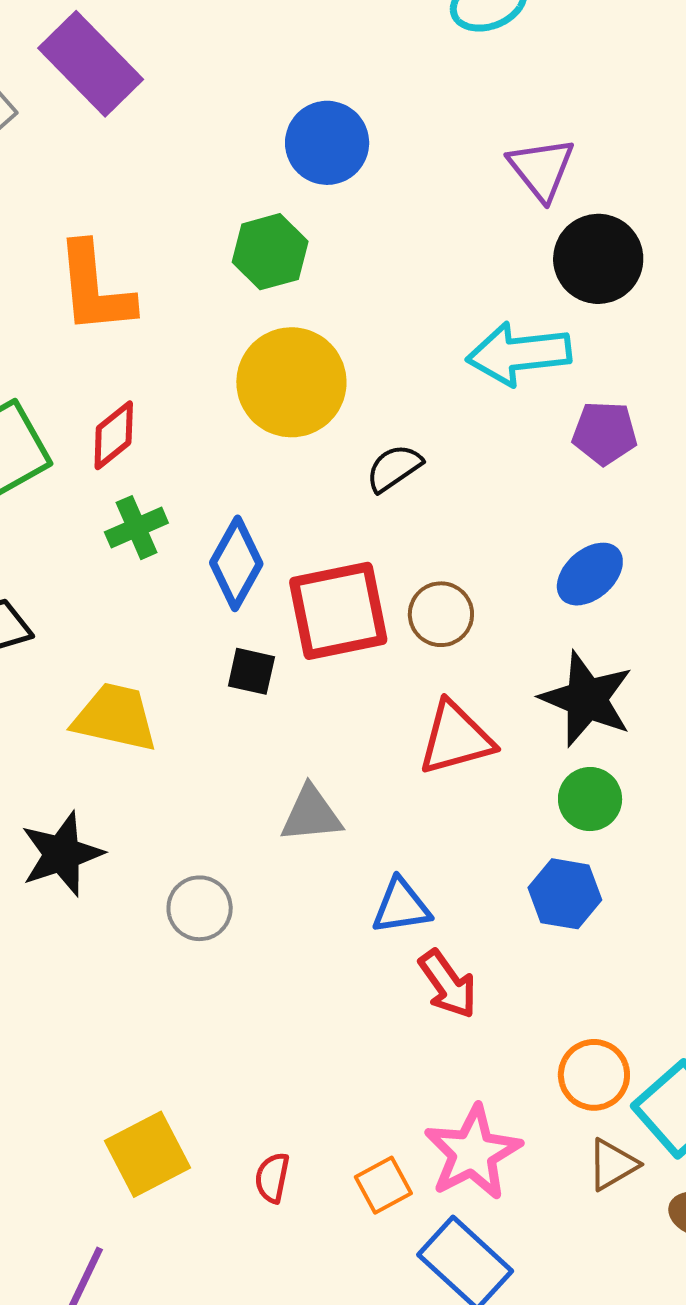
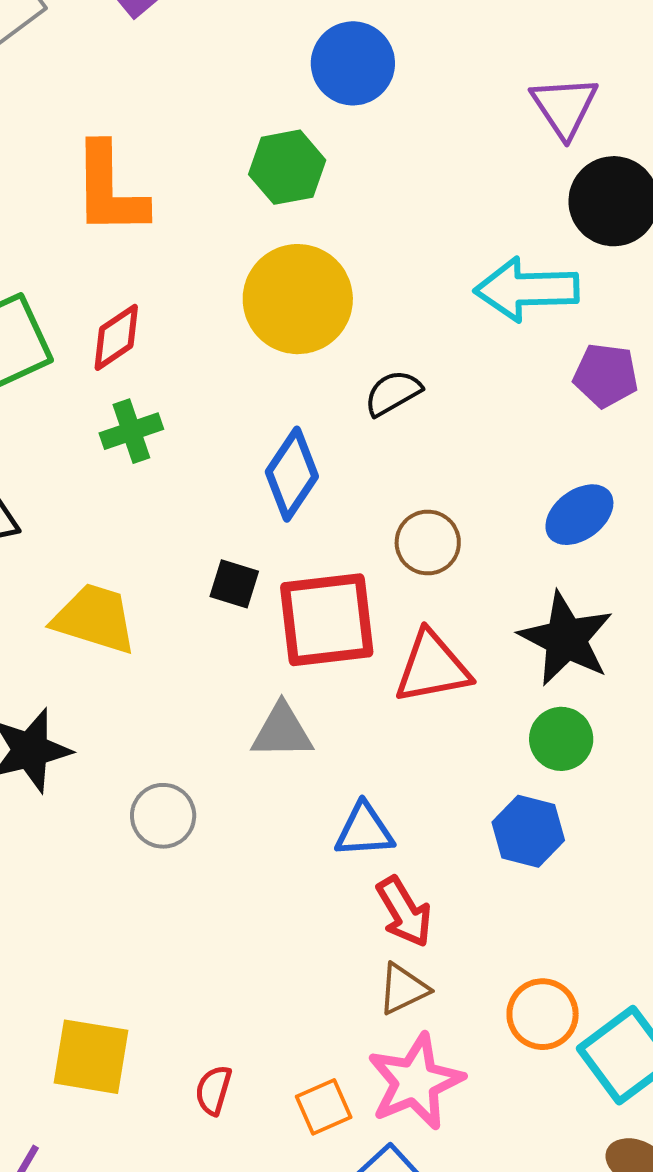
blue diamond: (236, 563) -> (292, 474), moved
red square: (338, 611) -> (327, 620), moved
yellow square: (147, 1154) -> (91, 1057), turned 32
brown triangle: (613, 1165) -> (403, 989), moved

